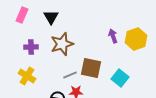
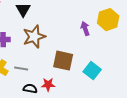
yellow hexagon: (136, 39) -> (108, 20), moved
gray line: (70, 75) -> (21, 69), moved, turned 32

